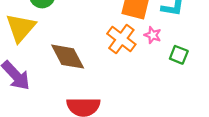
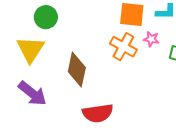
brown diamond: (68, 57) -> (77, 70), turned 48

